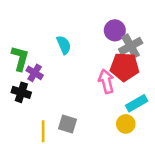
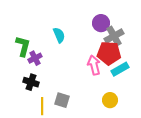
purple cross: (35, 73) -> (35, 58), turned 32
black cross: (21, 92) -> (31, 82), moved
cyan rectangle: (137, 103) -> (120, 69), moved

